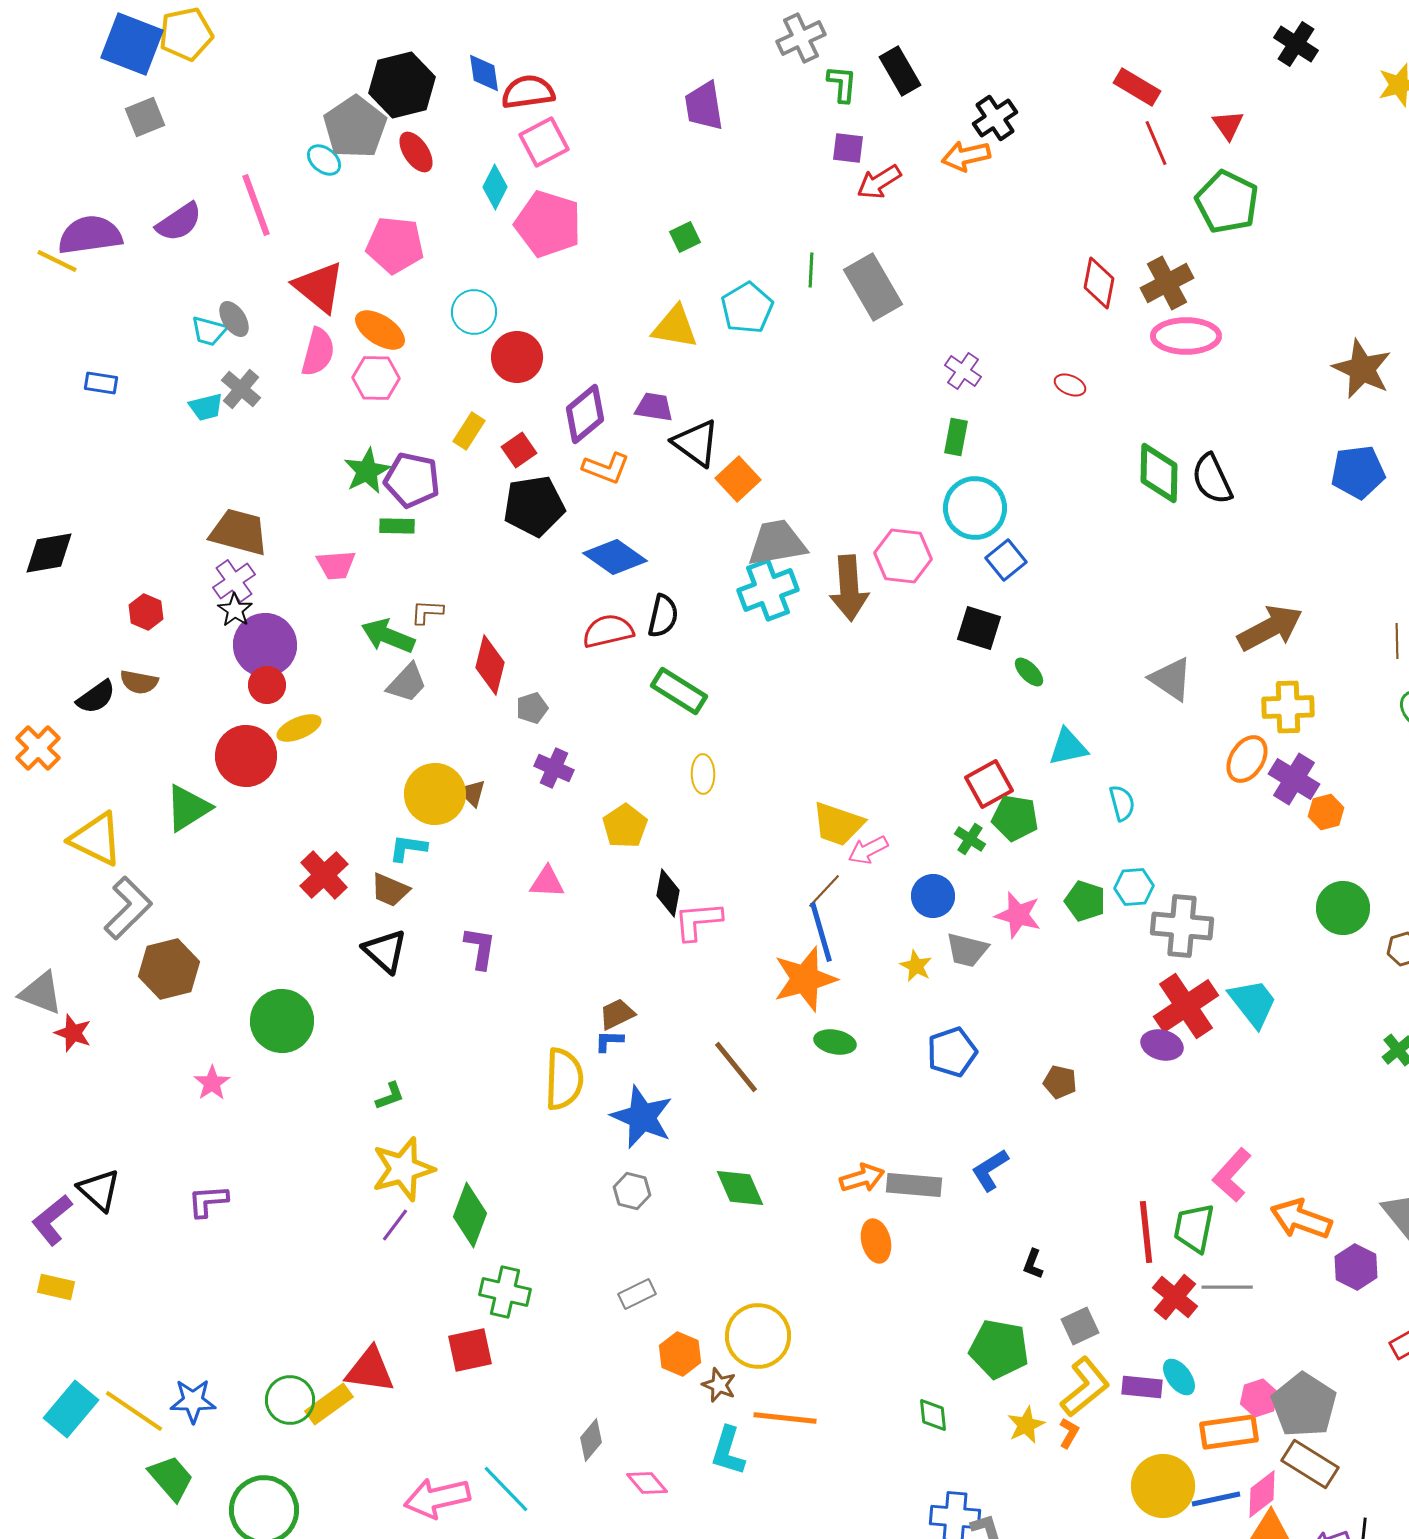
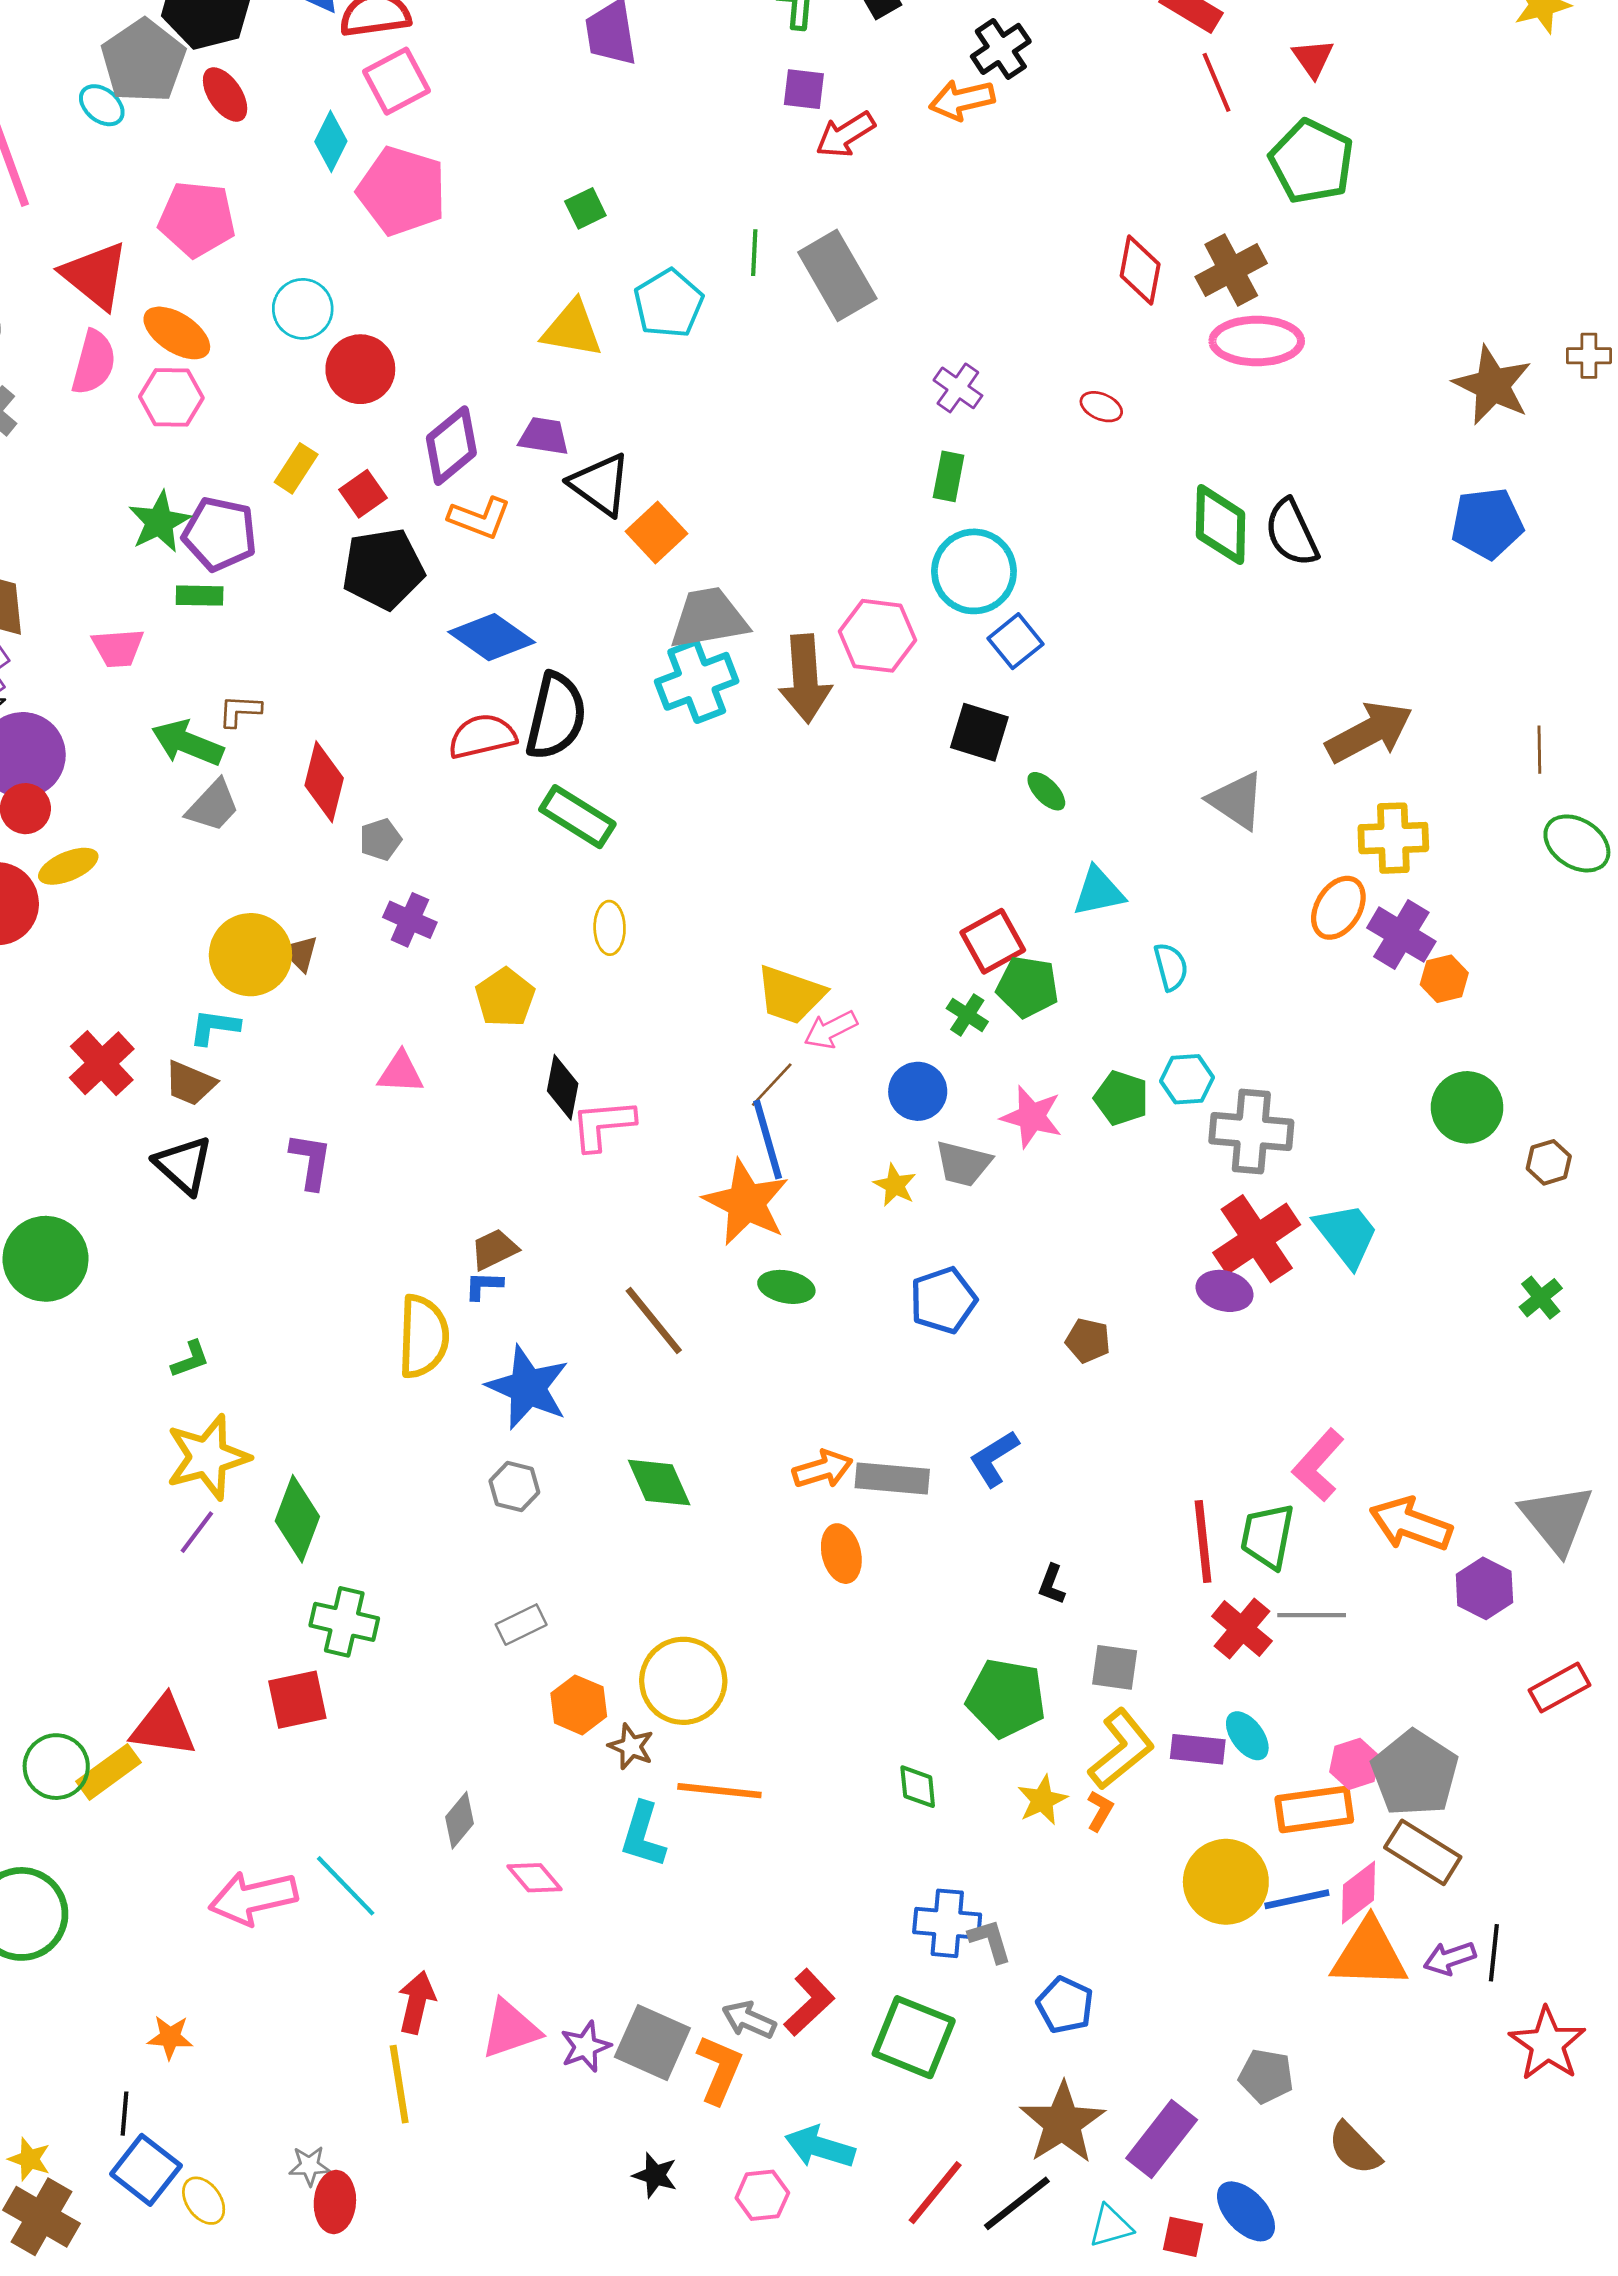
black semicircle: (663, 616) -> (556, 716), size x1.5
orange star: (805, 979) -> (746, 1203), turned -30
gray square: (1080, 1326) -> (1115, 1667), turned 33

